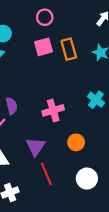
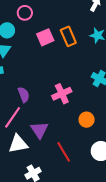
pink circle: (45, 17) -> (25, 13), moved
purple triangle: (35, 147) -> (39, 130), moved

